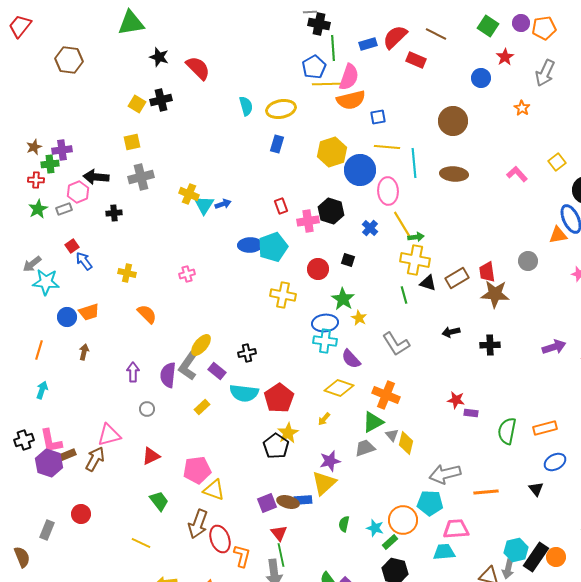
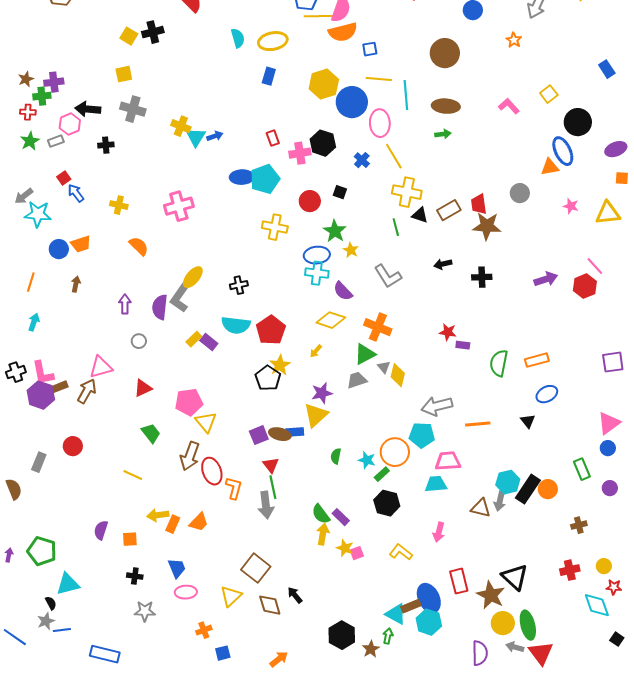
gray cross: (141, 177) -> (133, 109), turned 30
green arrow: (416, 237) -> (443, 134), moved
pink cross: (187, 274) -> (179, 206), size x1.8
purple rectangle: (217, 371) -> (209, 342), moved
yellow triangle: (214, 490) -> (206, 422), turned 30

